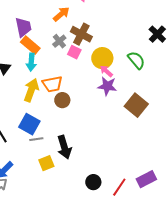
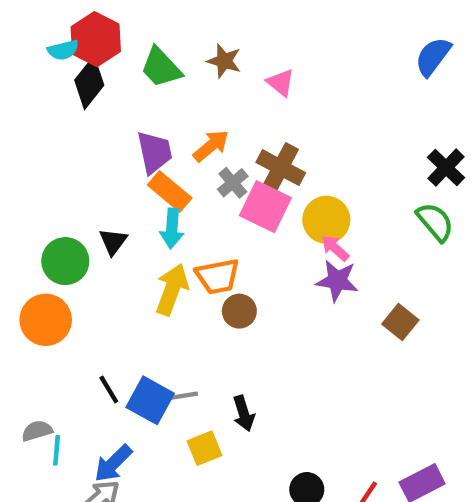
orange arrow: (61, 14) -> (211, 146), moved
pink square: (74, 52) -> (265, 207), size x1.6
green semicircle: (136, 60) -> (435, 222), moved
brown square: (136, 105) -> (400, 322), size x0.7
blue square: (29, 124) -> (150, 400), moved
black arrow: (64, 147) -> (244, 413), size x0.7

